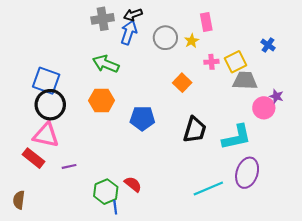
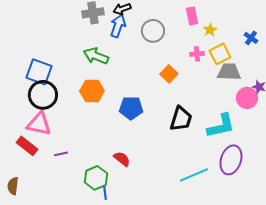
yellow star: (192, 41) -> (210, 30), moved
red semicircle: (133, 184) -> (122, 159), moved

